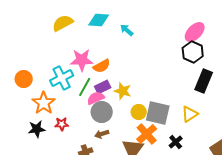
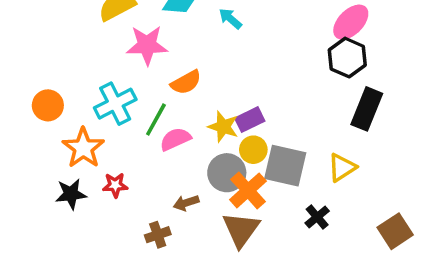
pink star: (82, 60) -> (147, 45), moved
purple rectangle: (103, 87) -> (250, 120), moved
gray circle: (102, 112) -> (227, 173), moved
yellow circle: (139, 112) -> (253, 150), moved
orange cross: (147, 134) -> (248, 190), moved

